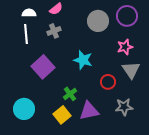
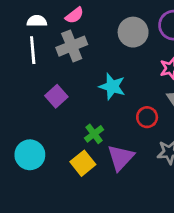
gray cross: (54, 31) -> (72, 46), size x1.5
purple square: (43, 67) -> (56, 96), size x0.7
purple triangle: (89, 111) -> (121, 158), turned -35

